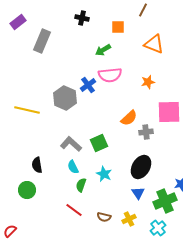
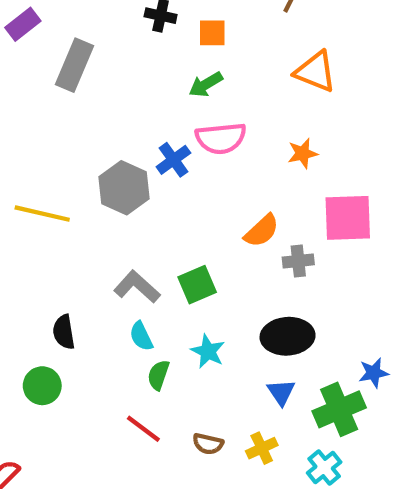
orange square: (118, 27) -> (212, 33), moved
black ellipse: (141, 167) -> (288, 336), turned 55

